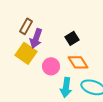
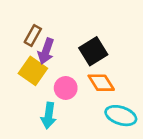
black square: (72, 38) -> (93, 51), size x1.5
cyan arrow: (66, 87) -> (49, 116), moved

